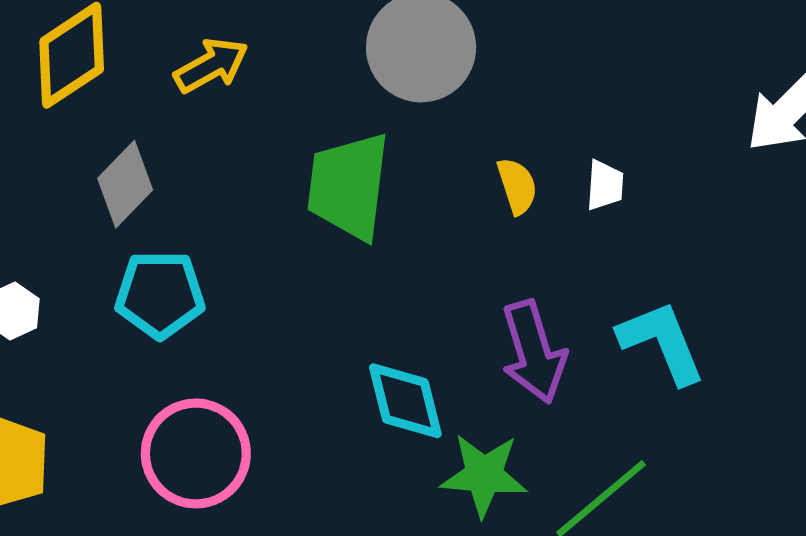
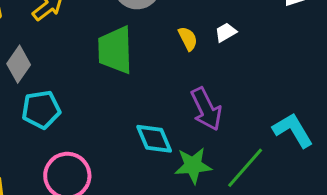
white trapezoid: (605, 185) -> (226, 32), turned -115
cyan L-shape: (662, 342) -> (293, 130), moved

